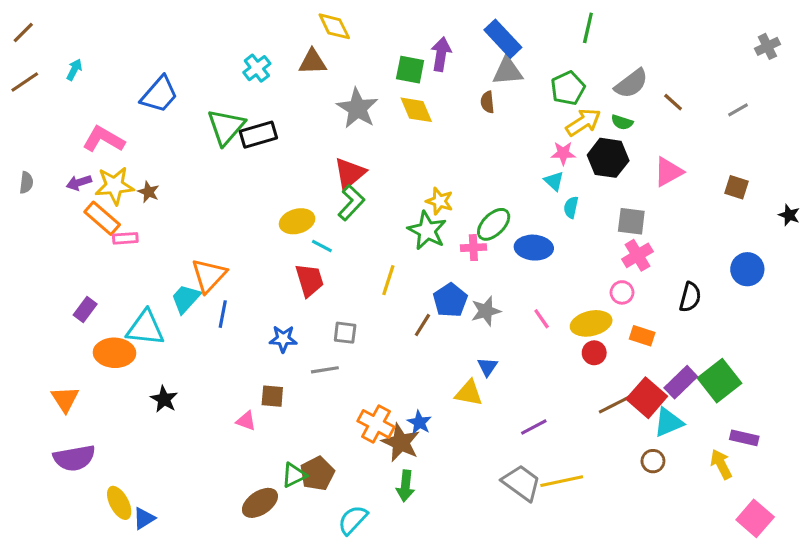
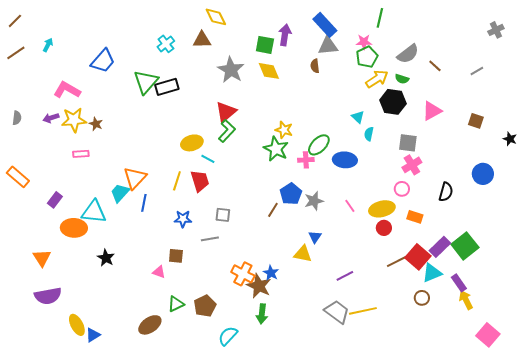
pink star: (563, 153) -> (364, 42), moved
orange rectangle: (102, 218) -> (18, 177), moved
yellow line: (388, 280) -> (177, 181), moved
purple rectangle: (744, 438) -> (459, 283), moved, turned 42
green triangle: (294, 475) -> (176, 304), moved
brown ellipse: (260, 503) -> (150, 325), moved

